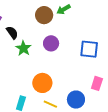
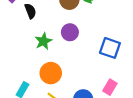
green star: (23, 48) -> (43, 41), moved

